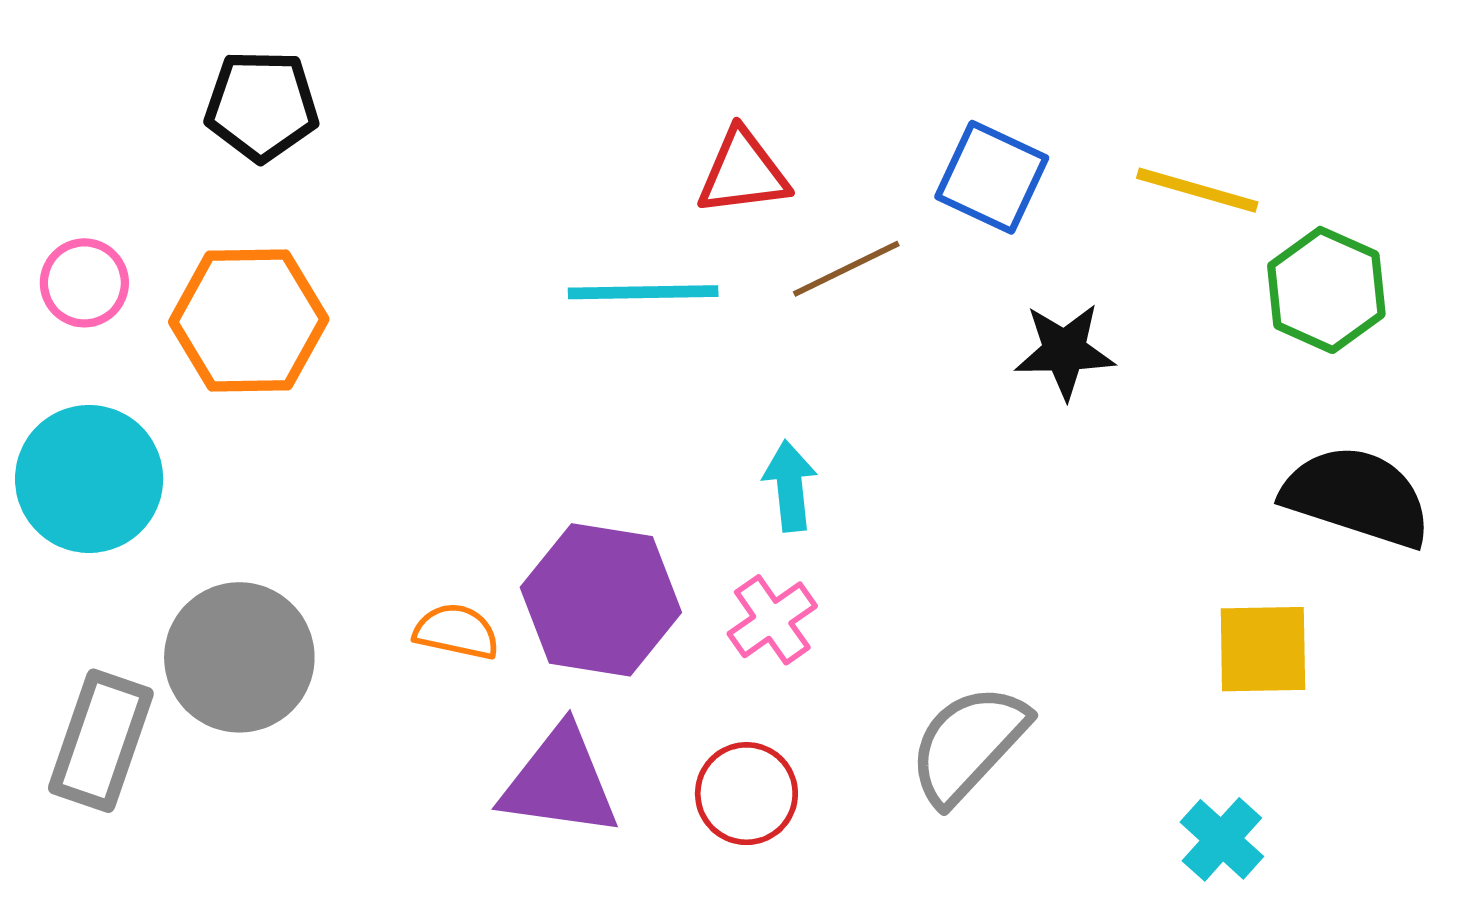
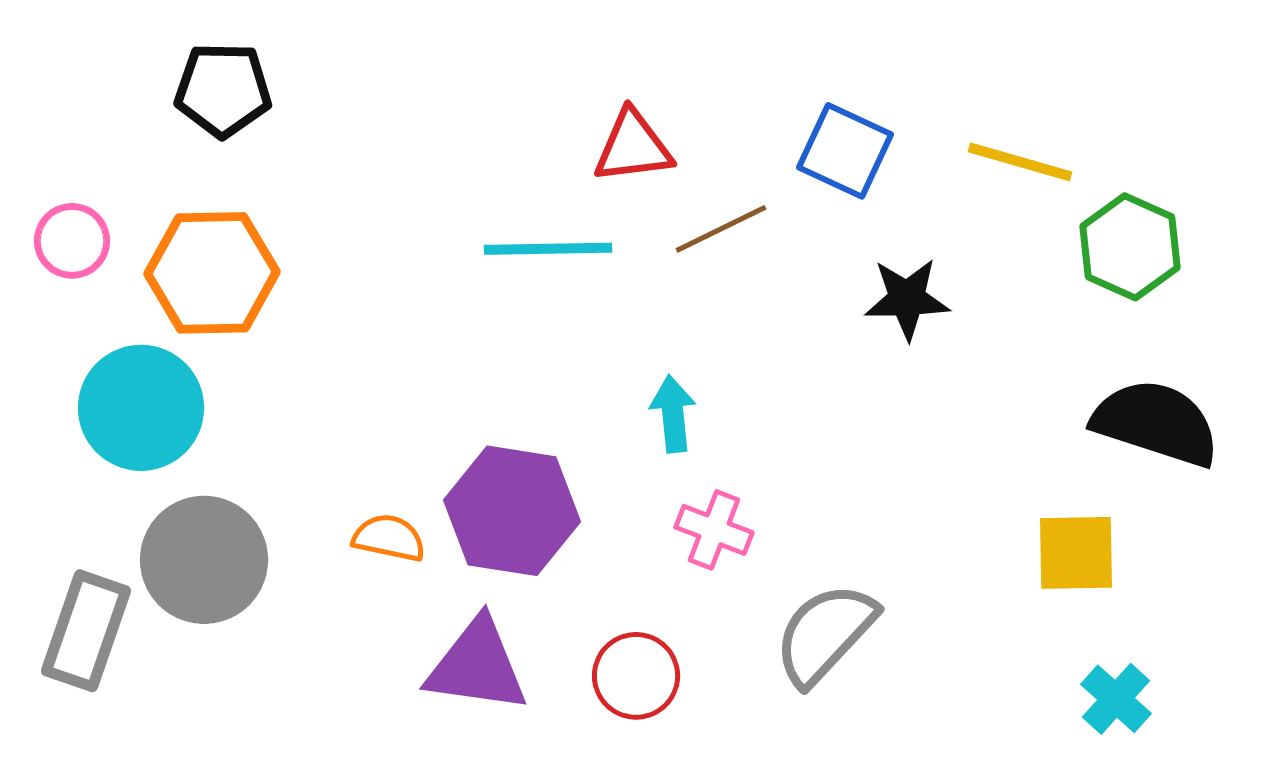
cyan circle: (89, 479) -> (141, 408), moved
pink cross: (772, 620) -> (714, 530), moved, turned -34
cyan cross: (1222, 839) -> (1116, 699), moved

